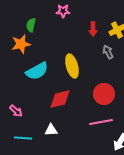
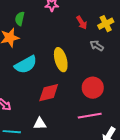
red arrow: (93, 29) -> (82, 23), turned -32
gray arrow: (108, 52) -> (97, 46), turned -32

